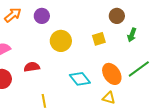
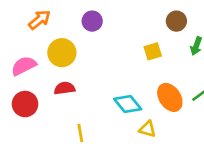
purple circle: (42, 16) -> (92, 21), moved
yellow circle: (61, 41) -> (62, 53), moved
yellow triangle: (109, 98) -> (147, 129), moved

